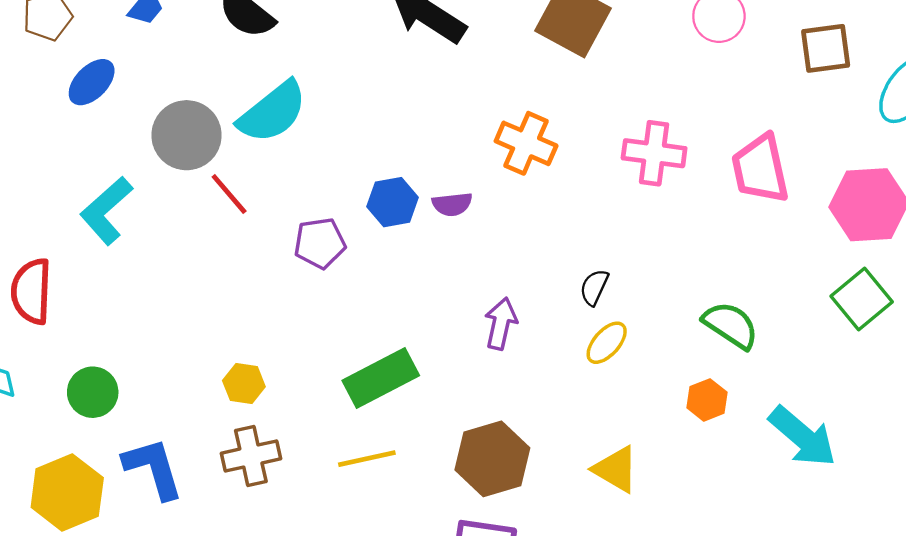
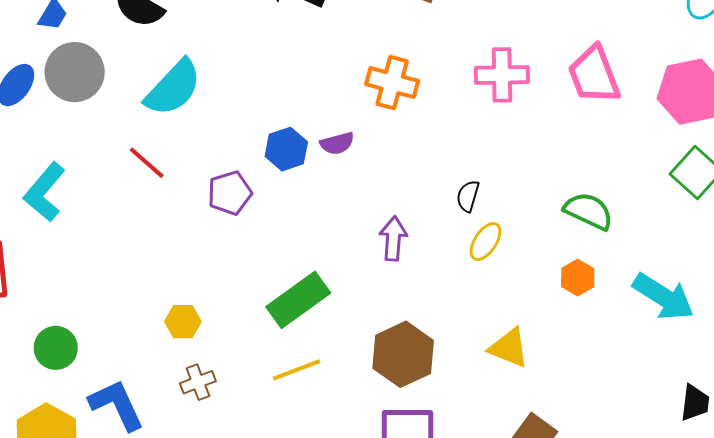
gray circle: (187, 135) -> (75, 72), moved
brown cross: (251, 456) -> (198, 382), size x0.7

